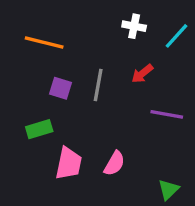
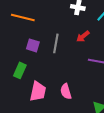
green rectangle: (39, 129) -> (20, 70), turned -49
pink semicircle: (114, 163) -> (66, 91), turned 133

